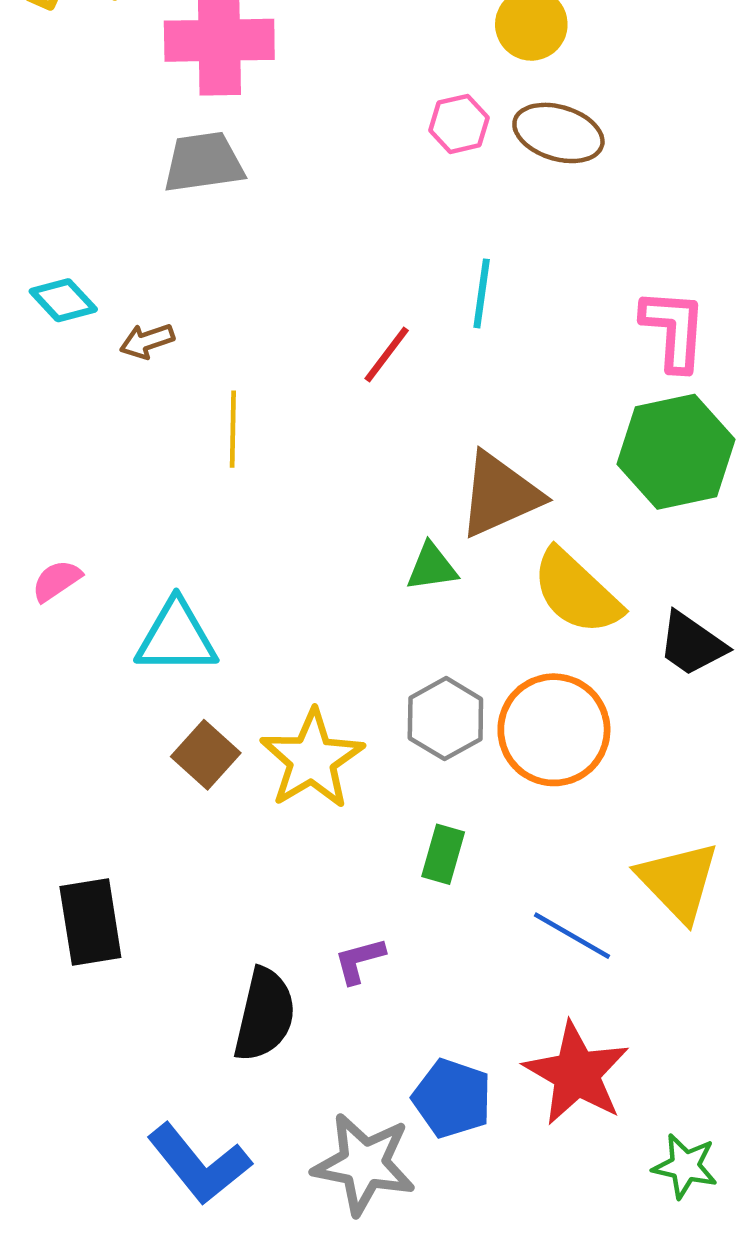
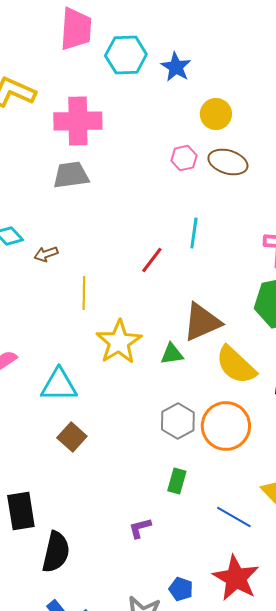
yellow star: (312, 759) -> (119, 342), moved
black semicircle: (265, 1015) -> (56, 552), moved
blue pentagon: (452, 1098) -> (181, 589), size x0.7

